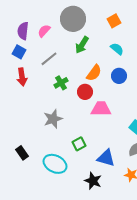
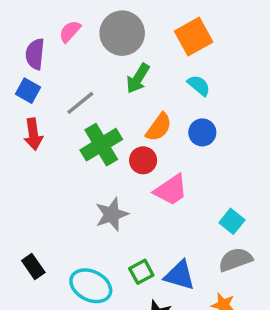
orange square: (114, 21) -> (194, 37), size x1.5
pink semicircle: (44, 31) -> (70, 31), moved
green cross: (61, 83) -> (101, 145), size x1.6
pink trapezoid: (101, 109) -> (171, 190), turned 145
gray star: (53, 119) -> (112, 214), moved
green square: (79, 144) -> (141, 272), moved

